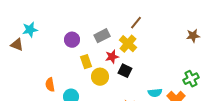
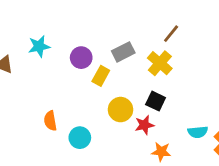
cyan star: (30, 30) -> (39, 46), moved
red star: (112, 57) -> (144, 125), moved
yellow rectangle: (86, 62) -> (101, 76), moved, turned 48

